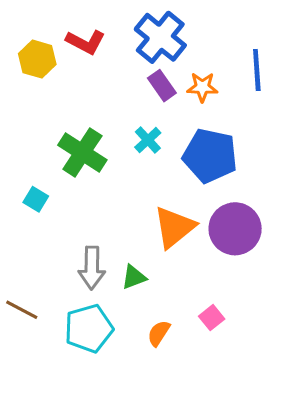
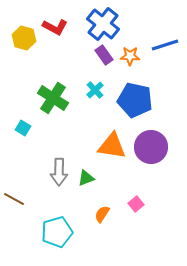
blue line: (257, 70) -> (165, 45), turned 76
orange triangle: (174, 227) -> (112, 146), turned 48
cyan pentagon: (89, 328) -> (57, 232), moved

